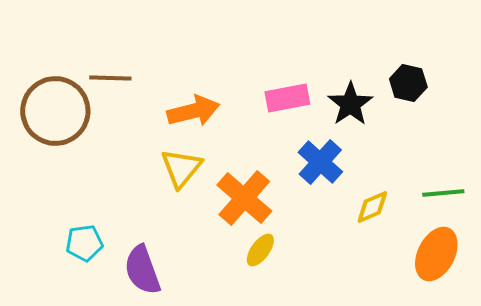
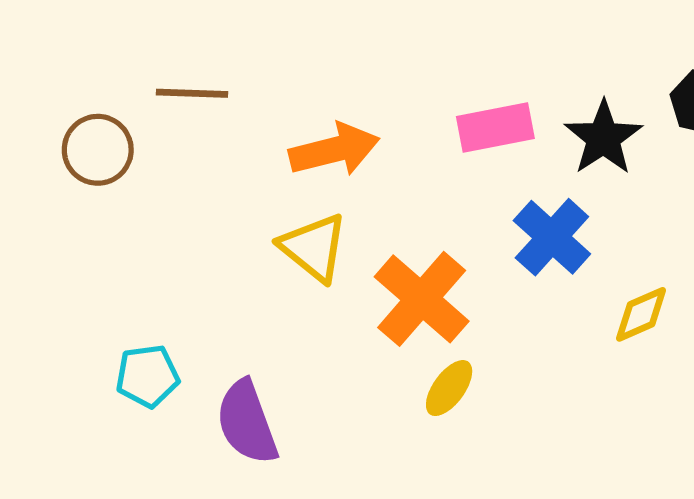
brown circle: (55, 111) -> (98, 150), size x0.6
yellow triangle: (181, 168) -> (314, 247), turned -30

